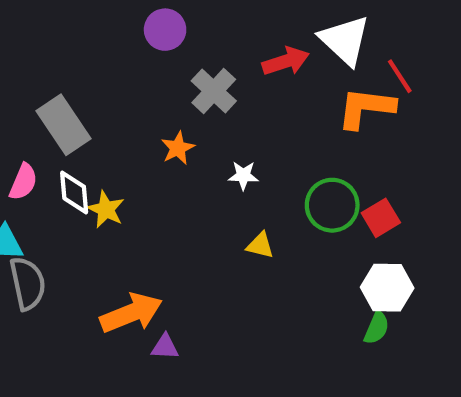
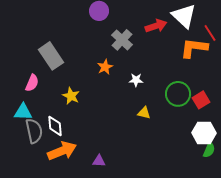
white diamond: (74, 192) -> (55, 126), moved
orange arrow: (131, 313) -> (62, 151), moved
green semicircle: (377, 328) -> (209, 150), moved

